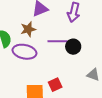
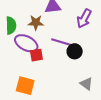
red square: (55, 85) -> (36, 55), moved

